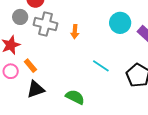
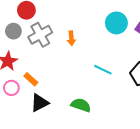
gray cross: (45, 24) -> (40, 35), turned -35

